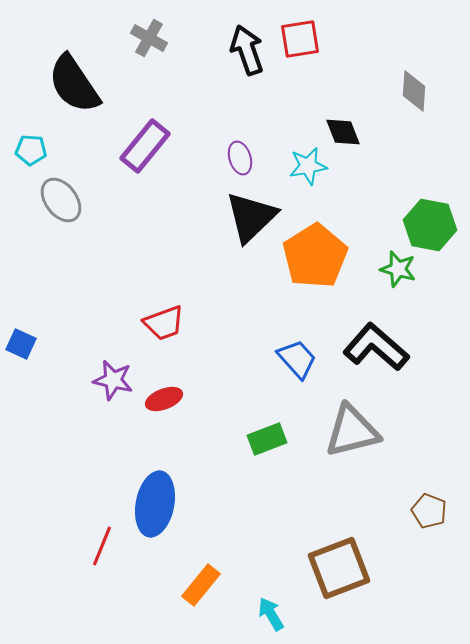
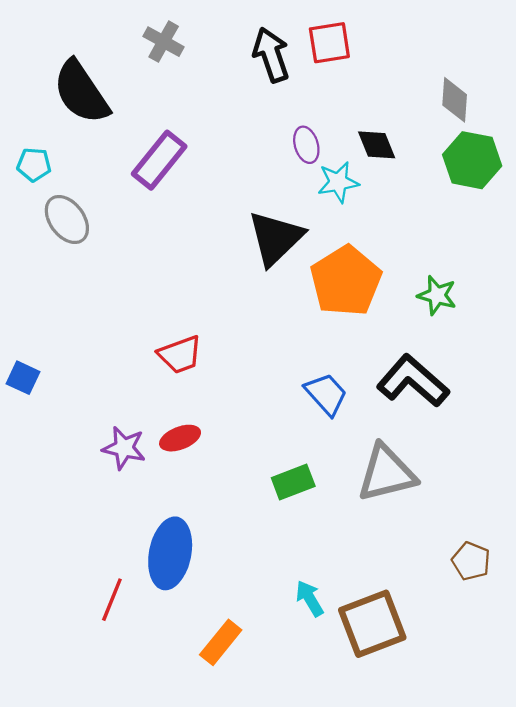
purple ellipse: (240, 158) -> (306, 145), moved
green hexagon: (430, 225) -> (472, 160), moved
purple star: (113, 380) -> (124, 448), moved
cyan arrow: (271, 614) -> (310, 598), moved

